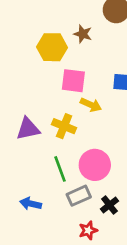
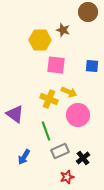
yellow arrow: (91, 105) -> (69, 92), moved
purple triangle: (28, 129) -> (15, 114), moved, turned 48
pink circle: (95, 165) -> (78, 115), moved
blue arrow: (31, 204) -> (24, 157), turned -70

